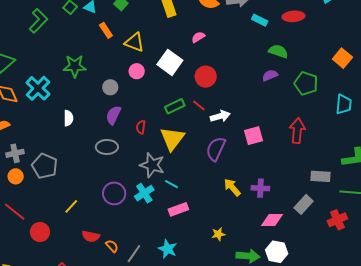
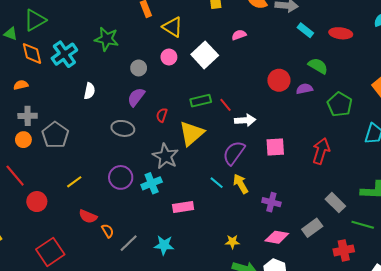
red circle: (206, 77) -> (279, 80), moved
gray rectangle: (320, 176) -> (335, 203), turned 30
cyan line: (171, 184) -> (217, 183), moved
yellow arrow: (232, 187) -> (241, 184), moved
yellow star: (218, 234) -> (232, 242), moved
cyan star: (168, 249) -> (164, 245), turned -30

